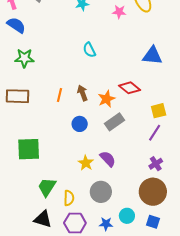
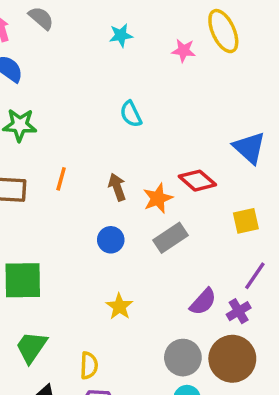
blue triangle: (152, 56) -> (249, 148), moved, turned 35
orange line: (60, 95) -> (61, 179), moved
purple line: (155, 133) -> (255, 276), moved
purple semicircle: (108, 159) -> (203, 302), moved, turned 84
green trapezoid: (47, 187) -> (31, 347), moved
gray circle: (101, 192) -> (183, 358), moved

